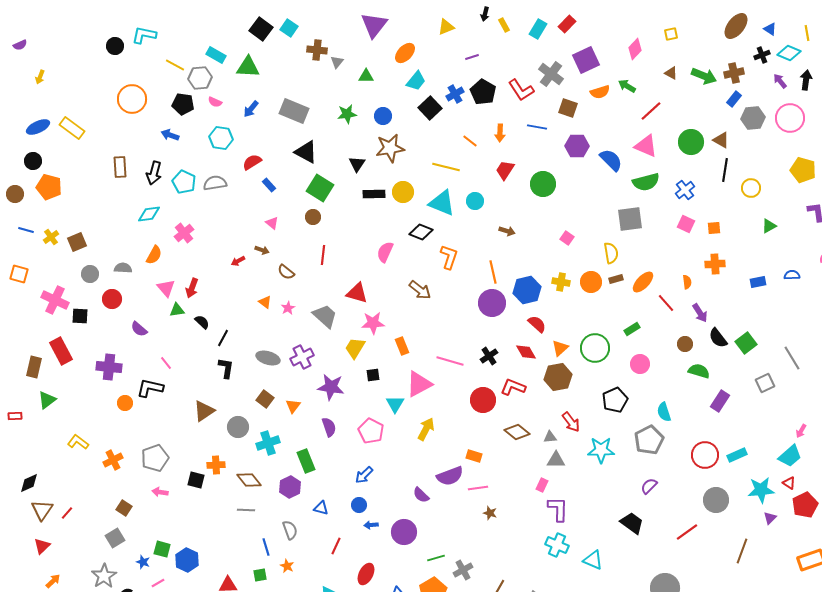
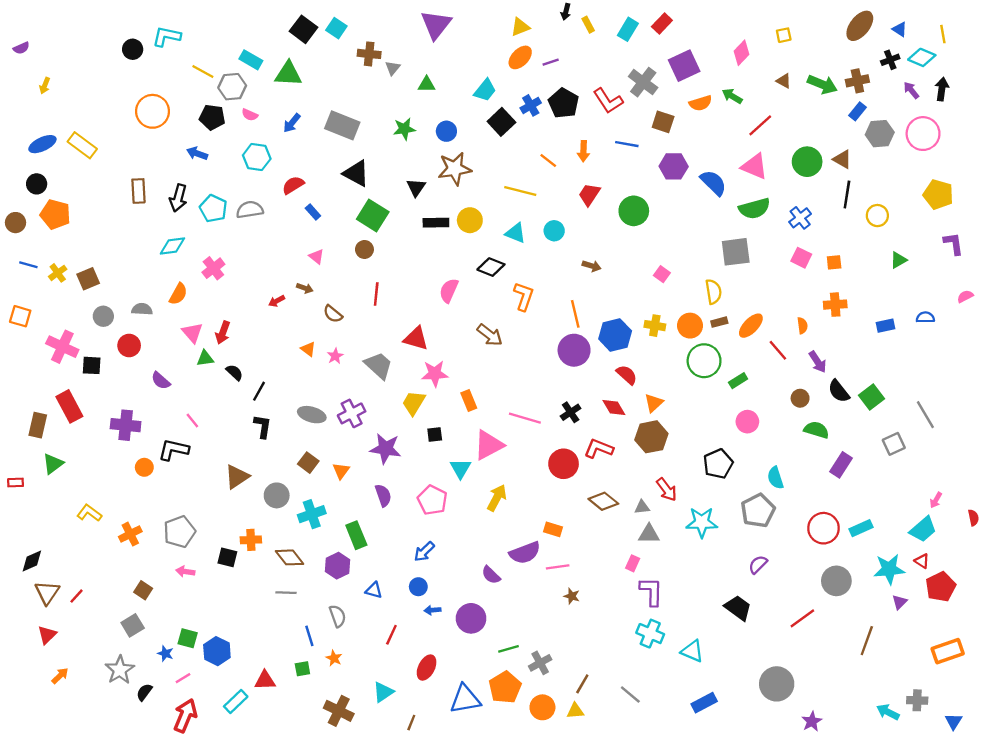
orange ellipse: (405, 53) -> (520, 57), moved
cyan triangle: (442, 203) -> (516, 233), size x0.7
green circle: (595, 348) -> (704, 361), moved

